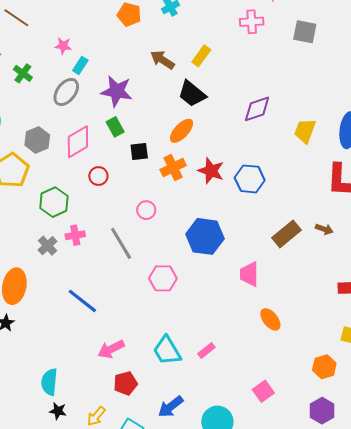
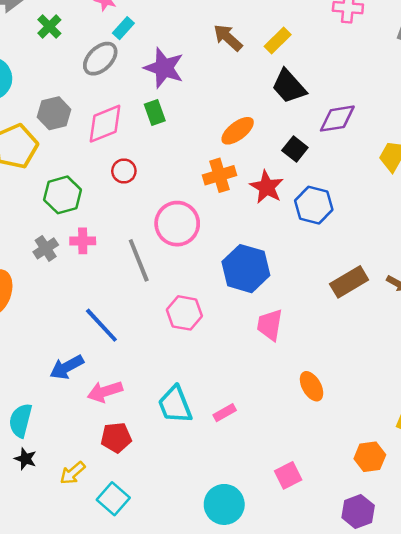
black trapezoid: (192, 94) -> (289, 86), moved
black square: (139, 151) -> (295, 149), moved, turned 36
pink circle: (146, 210) -> (177, 224), size x1.8
pink trapezoid: (249, 274) -> (270, 325), moved
blue line: (82, 301) -> (101, 325), moved
blue arrow: (171, 407) -> (67, 367), moved

